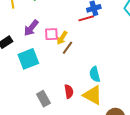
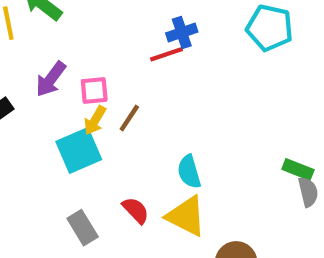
yellow arrow: (62, 38) -> (95, 120), moved
cyan square: (28, 59) -> (79, 150), moved
red semicircle: (69, 91) -> (136, 210), turned -32

